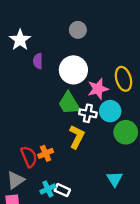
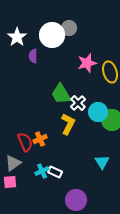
white circle: (73, 70) -> (52, 35), moved
pink star: (98, 89) -> (87, 63), moved
cyan circle: (110, 111) -> (98, 112), moved
white cross: (88, 113) -> (78, 103), turned 35

